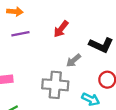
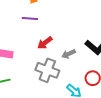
red arrow: (61, 29) -> (45, 43), moved

